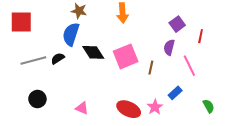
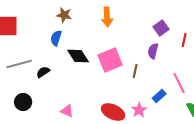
blue semicircle: (71, 34) -> (56, 38), size x0.7
black semicircle: (58, 58) -> (43, 72), moved
pink line: (189, 66) -> (179, 83), moved

